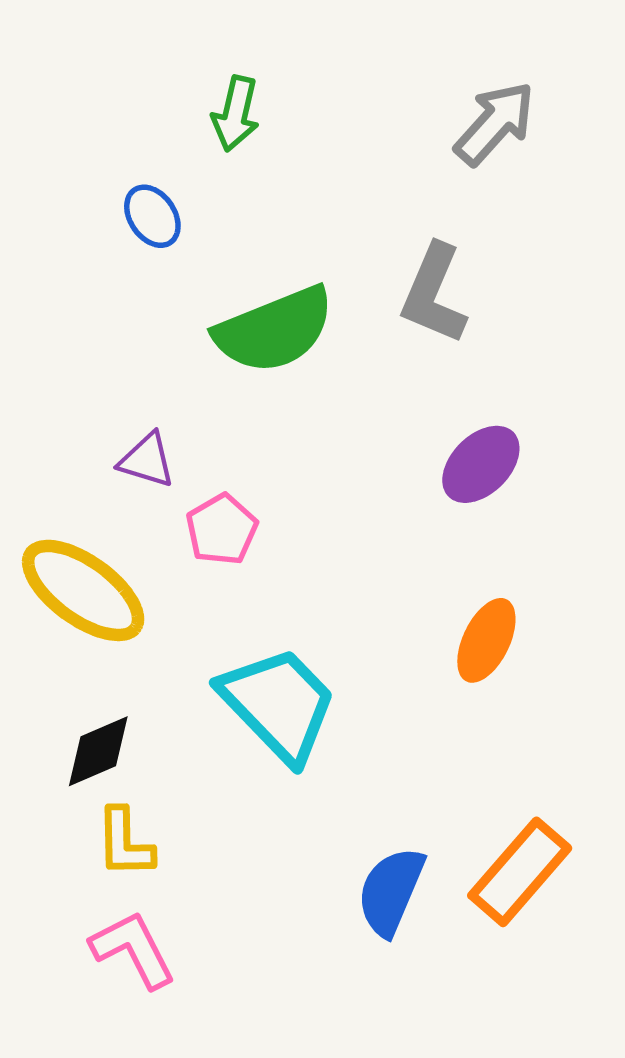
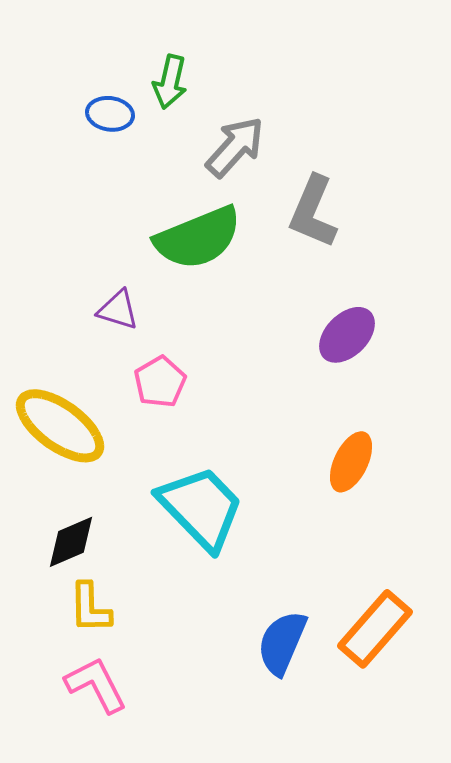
gray arrow: (495, 123) -> (235, 147), moved
blue ellipse: (152, 216) -> (110, 114), moved, turned -48
purple triangle: (147, 460) -> (118, 310), moved

